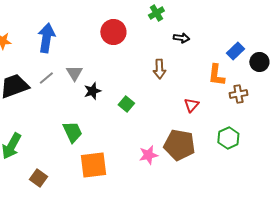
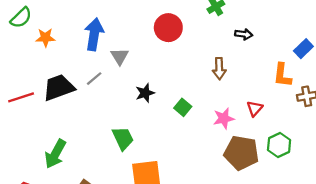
gray triangle: (74, 73) -> (120, 56), moved
green hexagon: (228, 138) -> (279, 145), moved
pink star: (148, 155) -> (224, 118), moved

